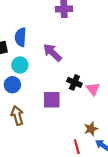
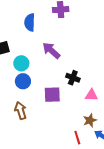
blue semicircle: (21, 37) -> (30, 22), moved
blue circle: (12, 85) -> (23, 81), moved
pink triangle: (93, 89) -> (91, 95), moved, turned -48

